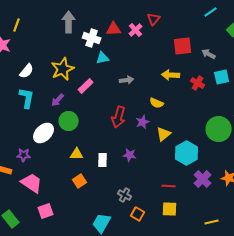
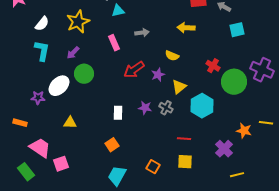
red cross: (198, 83) -> (213, 66), moved
pink rectangle: (86, 86) -> (114, 43), moved, turned -70
red arrow: (119, 117) -> (134, 70), turned 40
yellow triangle: (77, 154) -> (70, 123), moved
purple star: (24, 155) -> (38, 98), moved
purple cross: (203, 179) -> (224, 149), moved
orange square: (80, 181) -> (112, 145), moved
pink trapezoid: (32, 183) -> (40, 148), moved
gray cross: (125, 195) -> (166, 108), moved
yellow line: (212, 222) -> (237, 175), moved

